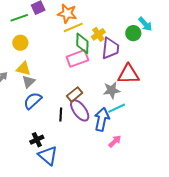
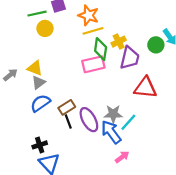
yellow circle: (20, 43) -> (45, 28), moved
gray star: (112, 90) -> (113, 114), moved
brown rectangle: (75, 94) -> (67, 107), moved
cyan line: (117, 108) -> (128, 122), turned -30
black line: (61, 115) -> (68, 122), turned -32
blue arrow: (102, 119) -> (111, 132), turned -55

